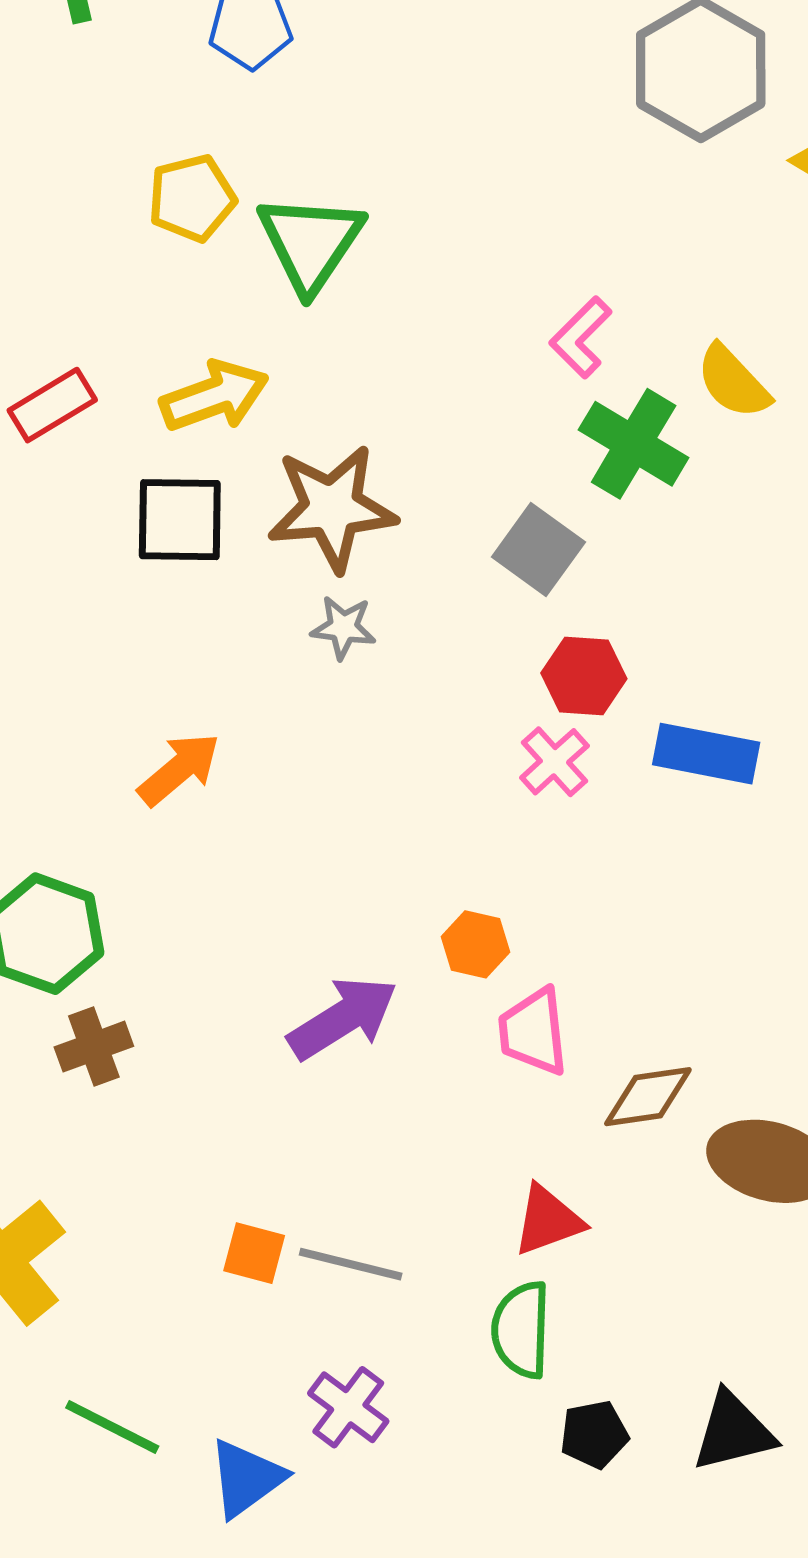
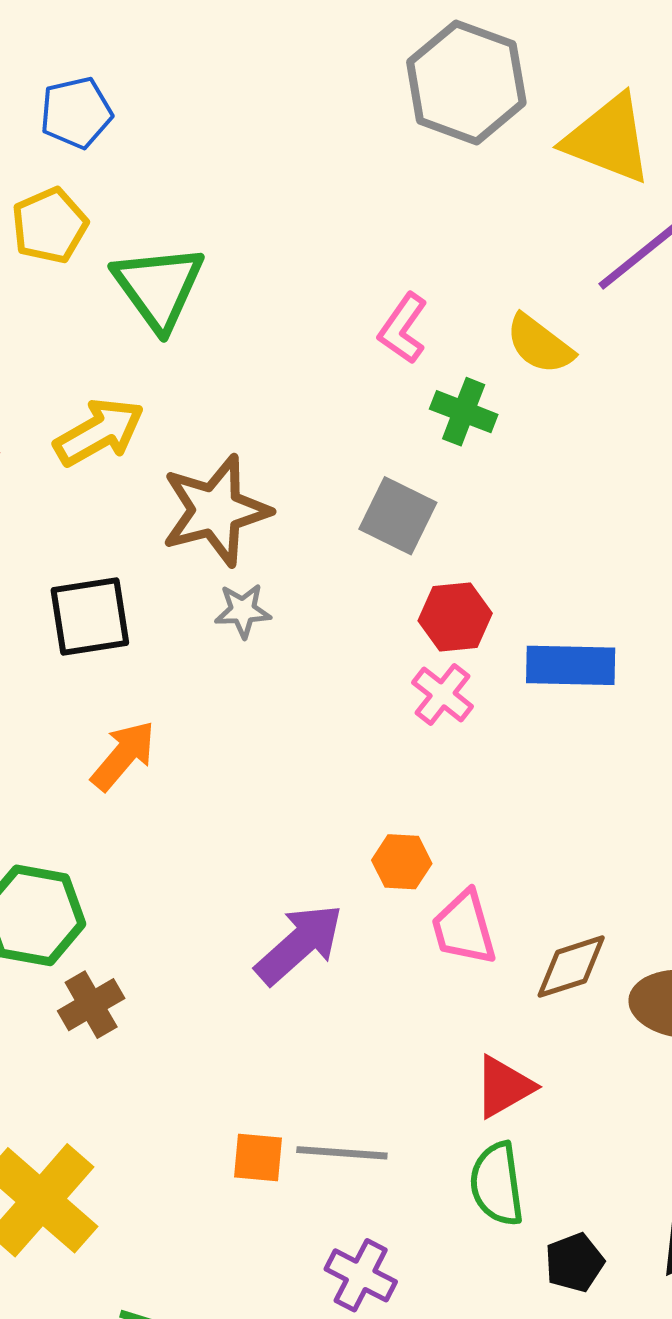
yellow pentagon: (192, 198) -> (50, 226), moved
green cross: (634, 444) -> (464, 412), size x0.7
black square: (180, 520) -> (90, 616), moved

